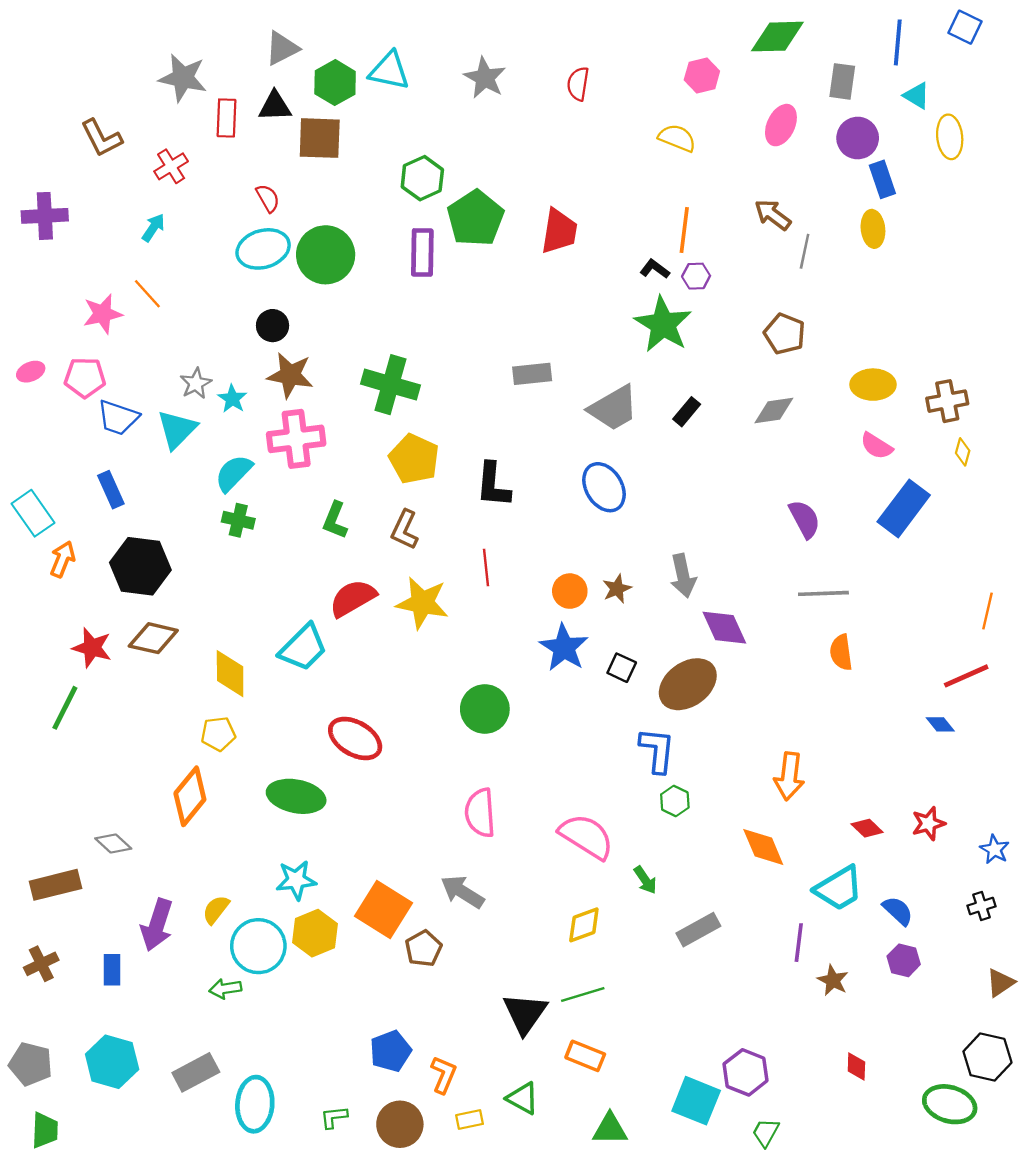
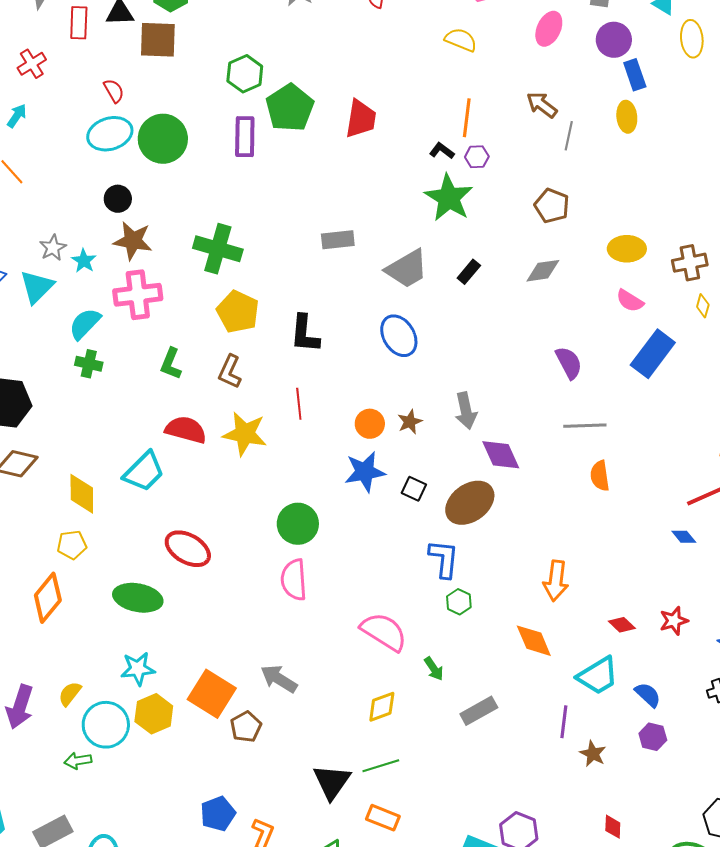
red semicircle: (353, 598) -> (186, 430), turned 45
blue star: (564, 648) -> (365, 472), turned 30
pink semicircle: (480, 813) -> (294, 580), moved

